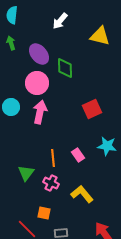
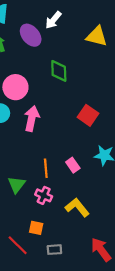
purple ellipse: (39, 54) -> (31, 35), moved
pink circle: (37, 83) -> (15, 87), moved
red square: (92, 109) -> (88, 115), turned -30

